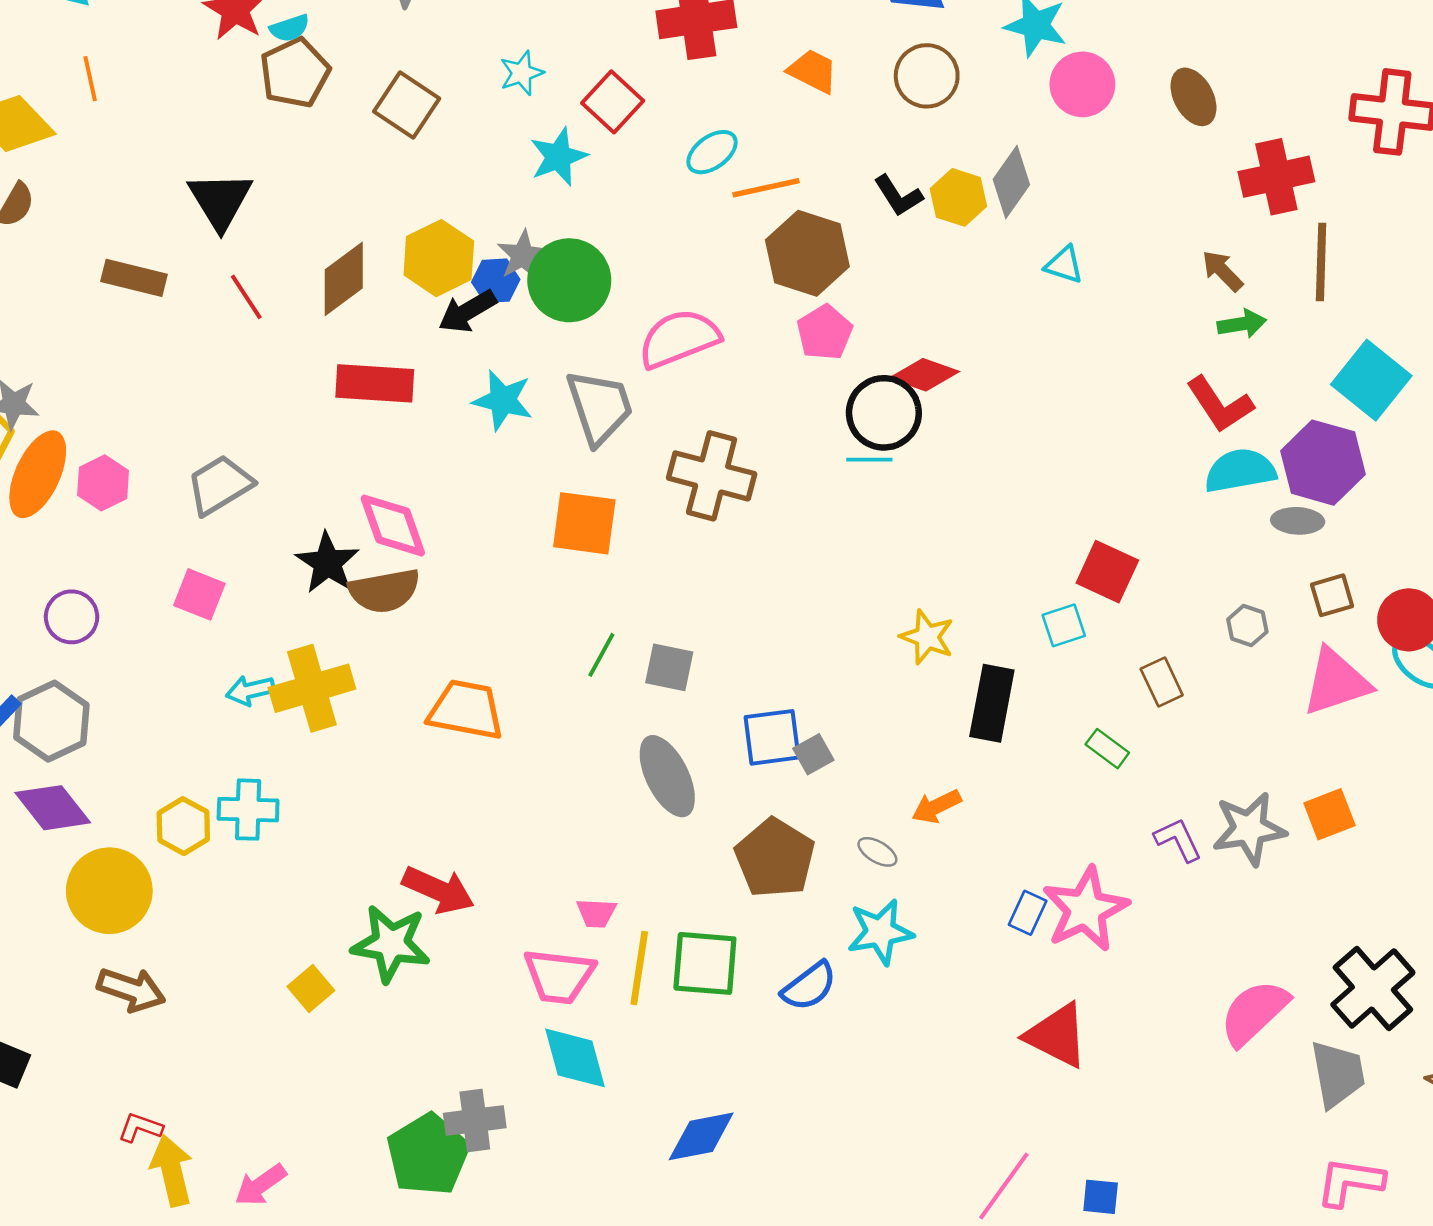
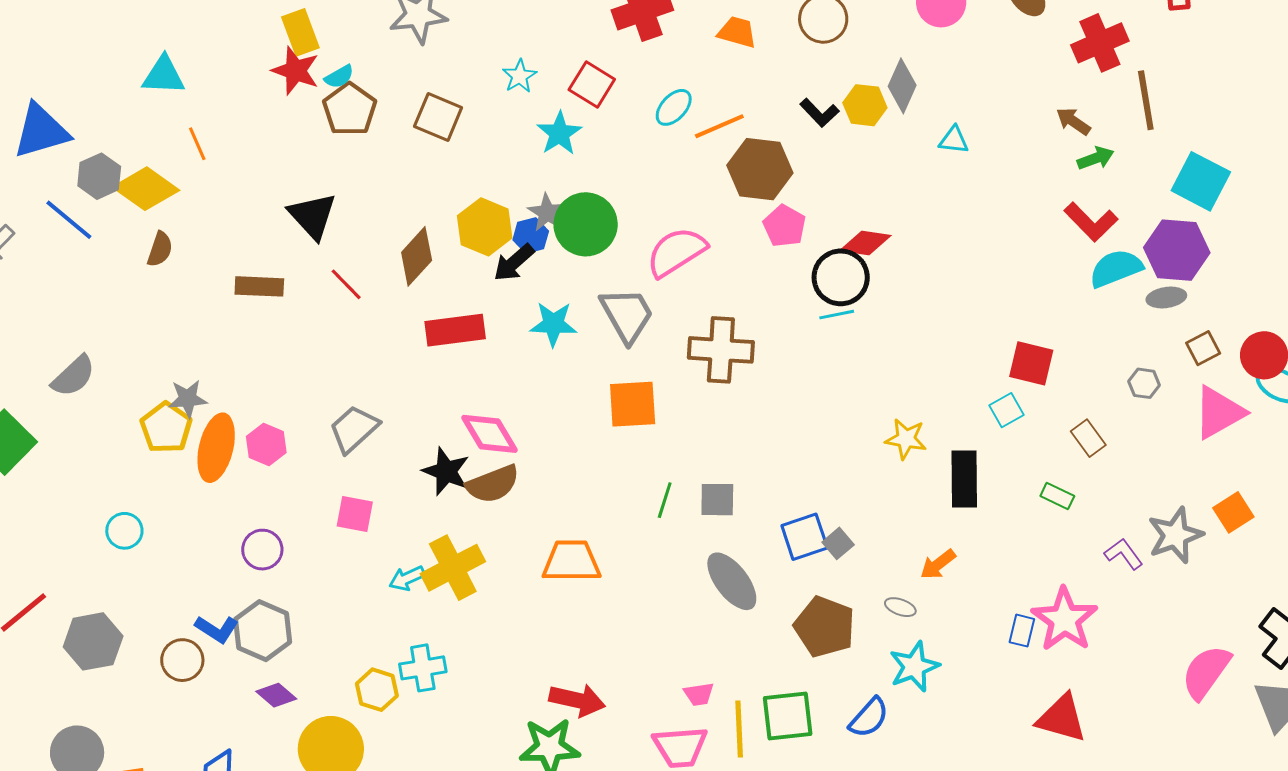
purple diamond: (53, 808) -> (276, 695), size x0.7

